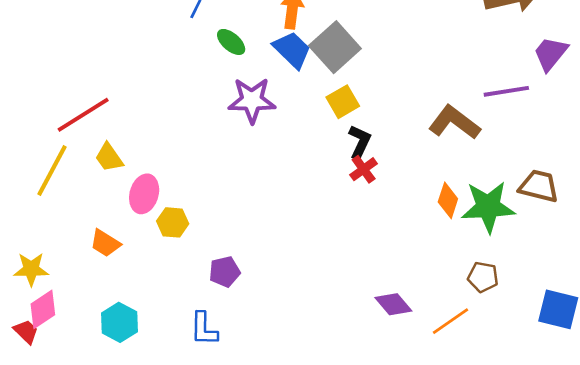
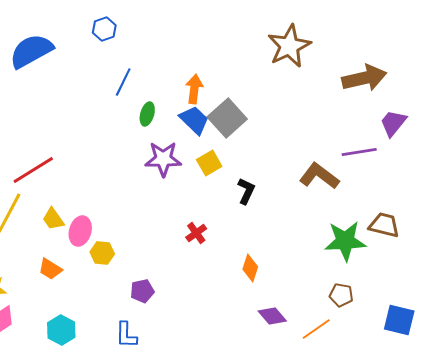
green ellipse: (231, 42) -> (147, 114), turned 65
yellow square: (343, 102) -> (209, 163), moved
yellow trapezoid: (109, 158) -> (53, 219), moved
red cross: (364, 169) -> (196, 233), moved
orange diamond: (448, 200) -> (250, 268), moved

